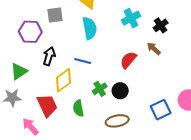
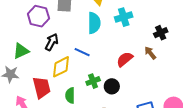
cyan cross: (131, 18) -> (124, 17), moved

